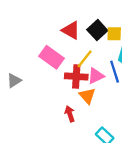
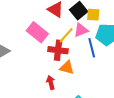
pink triangle: (96, 76) -> (81, 30), moved
orange triangle: (87, 96) -> (67, 68), turned -35

